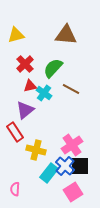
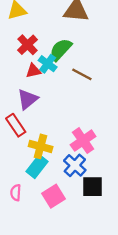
cyan cross: (44, 93) -> (48, 64), moved
black square: (80, 166) -> (93, 187), moved
cyan rectangle: (49, 173) -> (37, 167), moved
pink square: (73, 192) -> (54, 196), moved

